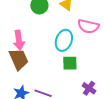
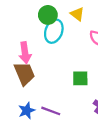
cyan ellipse: (64, 40) -> (54, 31), moved

